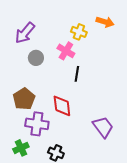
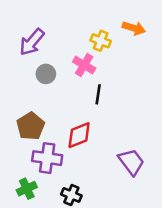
red diamond: (62, 106) -> (79, 135), turned 75

